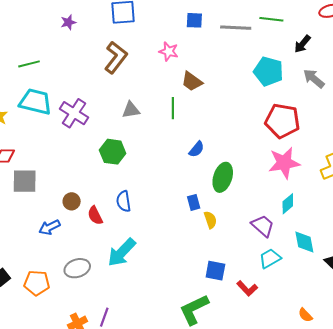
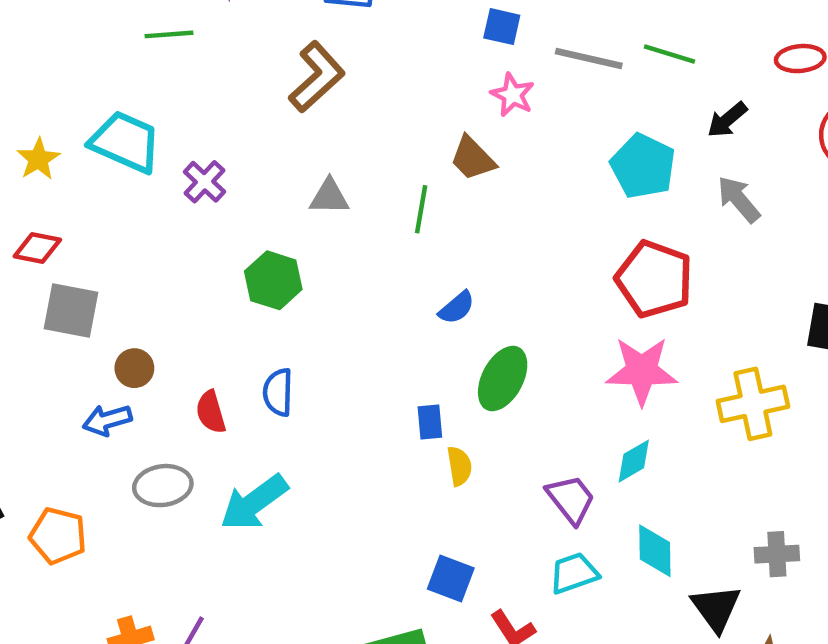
pink star: (169, 51) -> (512, 95), moved
green line: (29, 64) -> (169, 34), moved
purple cross: (74, 113) -> (204, 182), size x0.7
brown circle: (72, 201) -> (134, 368), moved
gray ellipse: (77, 268) -> (163, 486), moved

